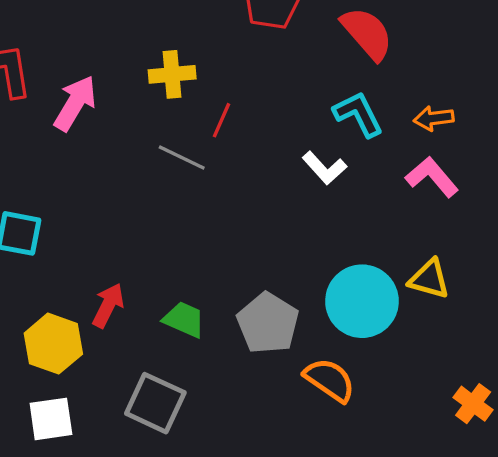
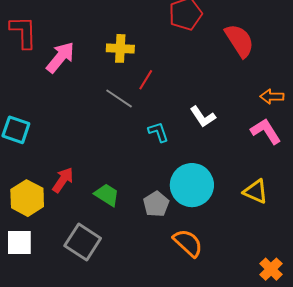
cyan L-shape: (358, 114) -> (158, 132), moved, size x0.7
cyan circle: (362, 301) -> (192, 185), moved
gray pentagon: (268, 323) -> (156, 204), size x0.7

